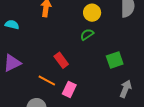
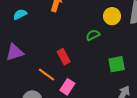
yellow circle: (92, 13) -> (112, 16), moved
cyan semicircle: (12, 25) -> (20, 14), turned -48

